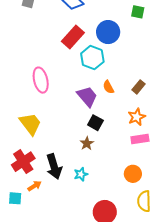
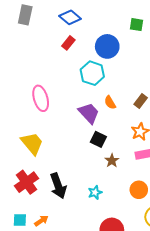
red rectangle: (73, 37) -> (68, 43), moved, size x0.6
brown star: (87, 143) -> (112, 161), moved
cyan star: (81, 174) -> (95, 192), moved
orange arrow: (34, 186) -> (41, 221), moved

